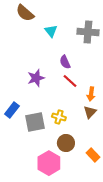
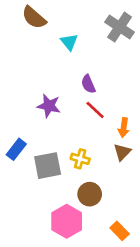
gray cross: (88, 32) -> (120, 27), moved, turned 30
purple star: (36, 78) -> (49, 106), turned 30
orange rectangle: (93, 155) -> (120, 231), moved

